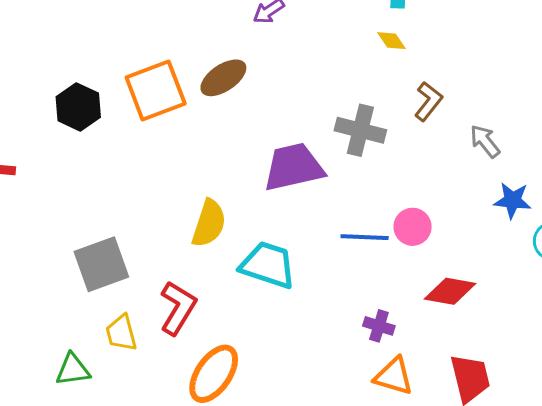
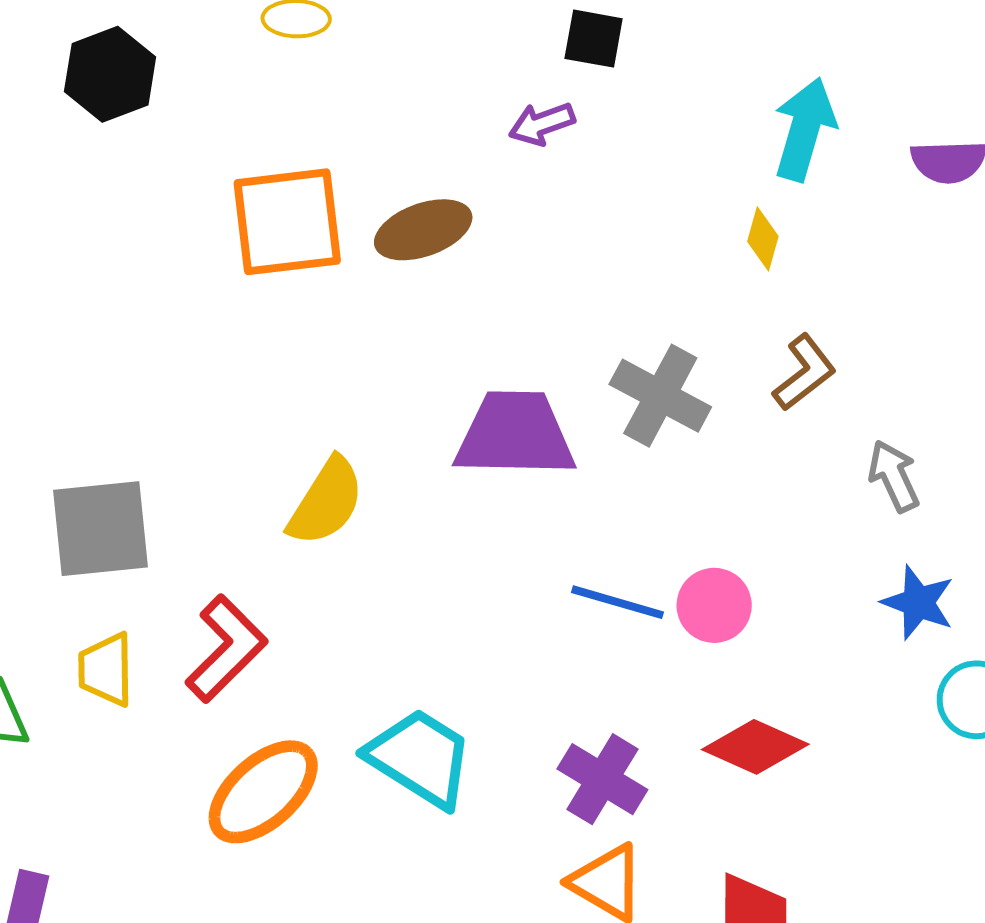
yellow diamond: (392, 41) -> (763, 239), turned 36
black hexagon: (78, 107) -> (110, 74), moved
cyan trapezoid: (268, 265) -> (420, 758), moved
purple cross: (379, 326) -> (602, 779), size x1.4

